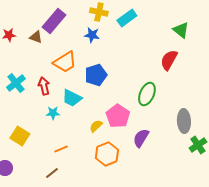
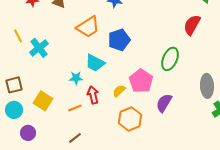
red arrow: (44, 86) -> (93, 95), moved
orange line: (61, 149) -> (75, 108), moved

